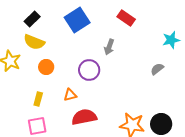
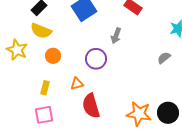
red semicircle: (84, 117) -> (91, 106), turned -95

